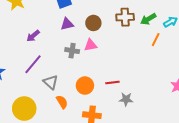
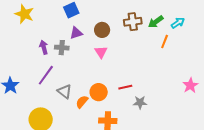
purple arrow: (33, 36) -> (44, 47), turned 120
pink triangle: (91, 45) -> (101, 52), turned -48
gray cross: (72, 51) -> (62, 48), moved
orange semicircle: (62, 102) -> (82, 102), moved, turned -104

